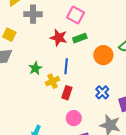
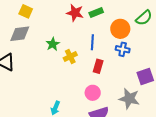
blue line: (66, 66) -> (92, 42), moved
blue cross: (102, 92) -> (123, 49), moved, turned -32
red rectangle: (67, 93) -> (98, 66), moved

